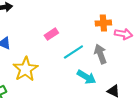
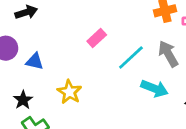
yellow star: (25, 69) -> (69, 92), size x0.7

